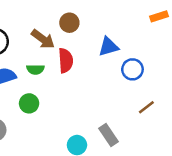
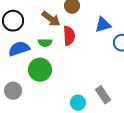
green circle: (29, 103) -> (40, 70), size x1.5

